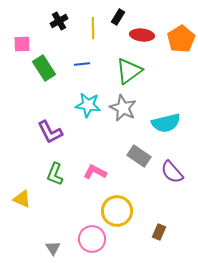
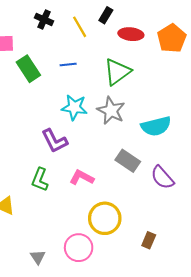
black cross: (59, 21) -> (44, 19), turned -36
yellow line: (93, 28) -> (80, 27), turned -30
purple L-shape: (50, 132) -> (55, 141), moved

